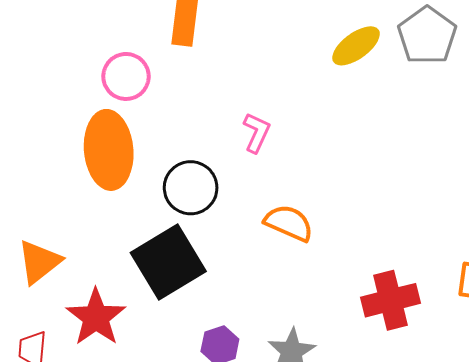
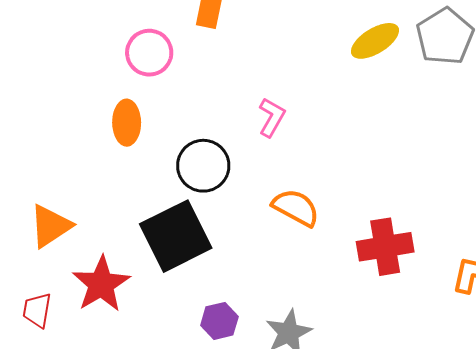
orange ellipse: (109, 150) -> (127, 123), size x0.6
red cross: (391, 300) -> (385, 247), moved

